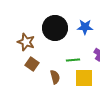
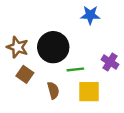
blue star: (85, 27) -> (90, 15), moved
black circle: (55, 28) -> (53, 47), moved

